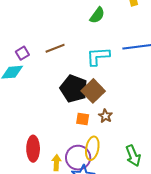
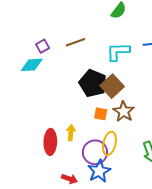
brown star: (105, 116) -> (124, 112), size x1.5
yellow arrow: (56, 163) -> (71, 133), moved

